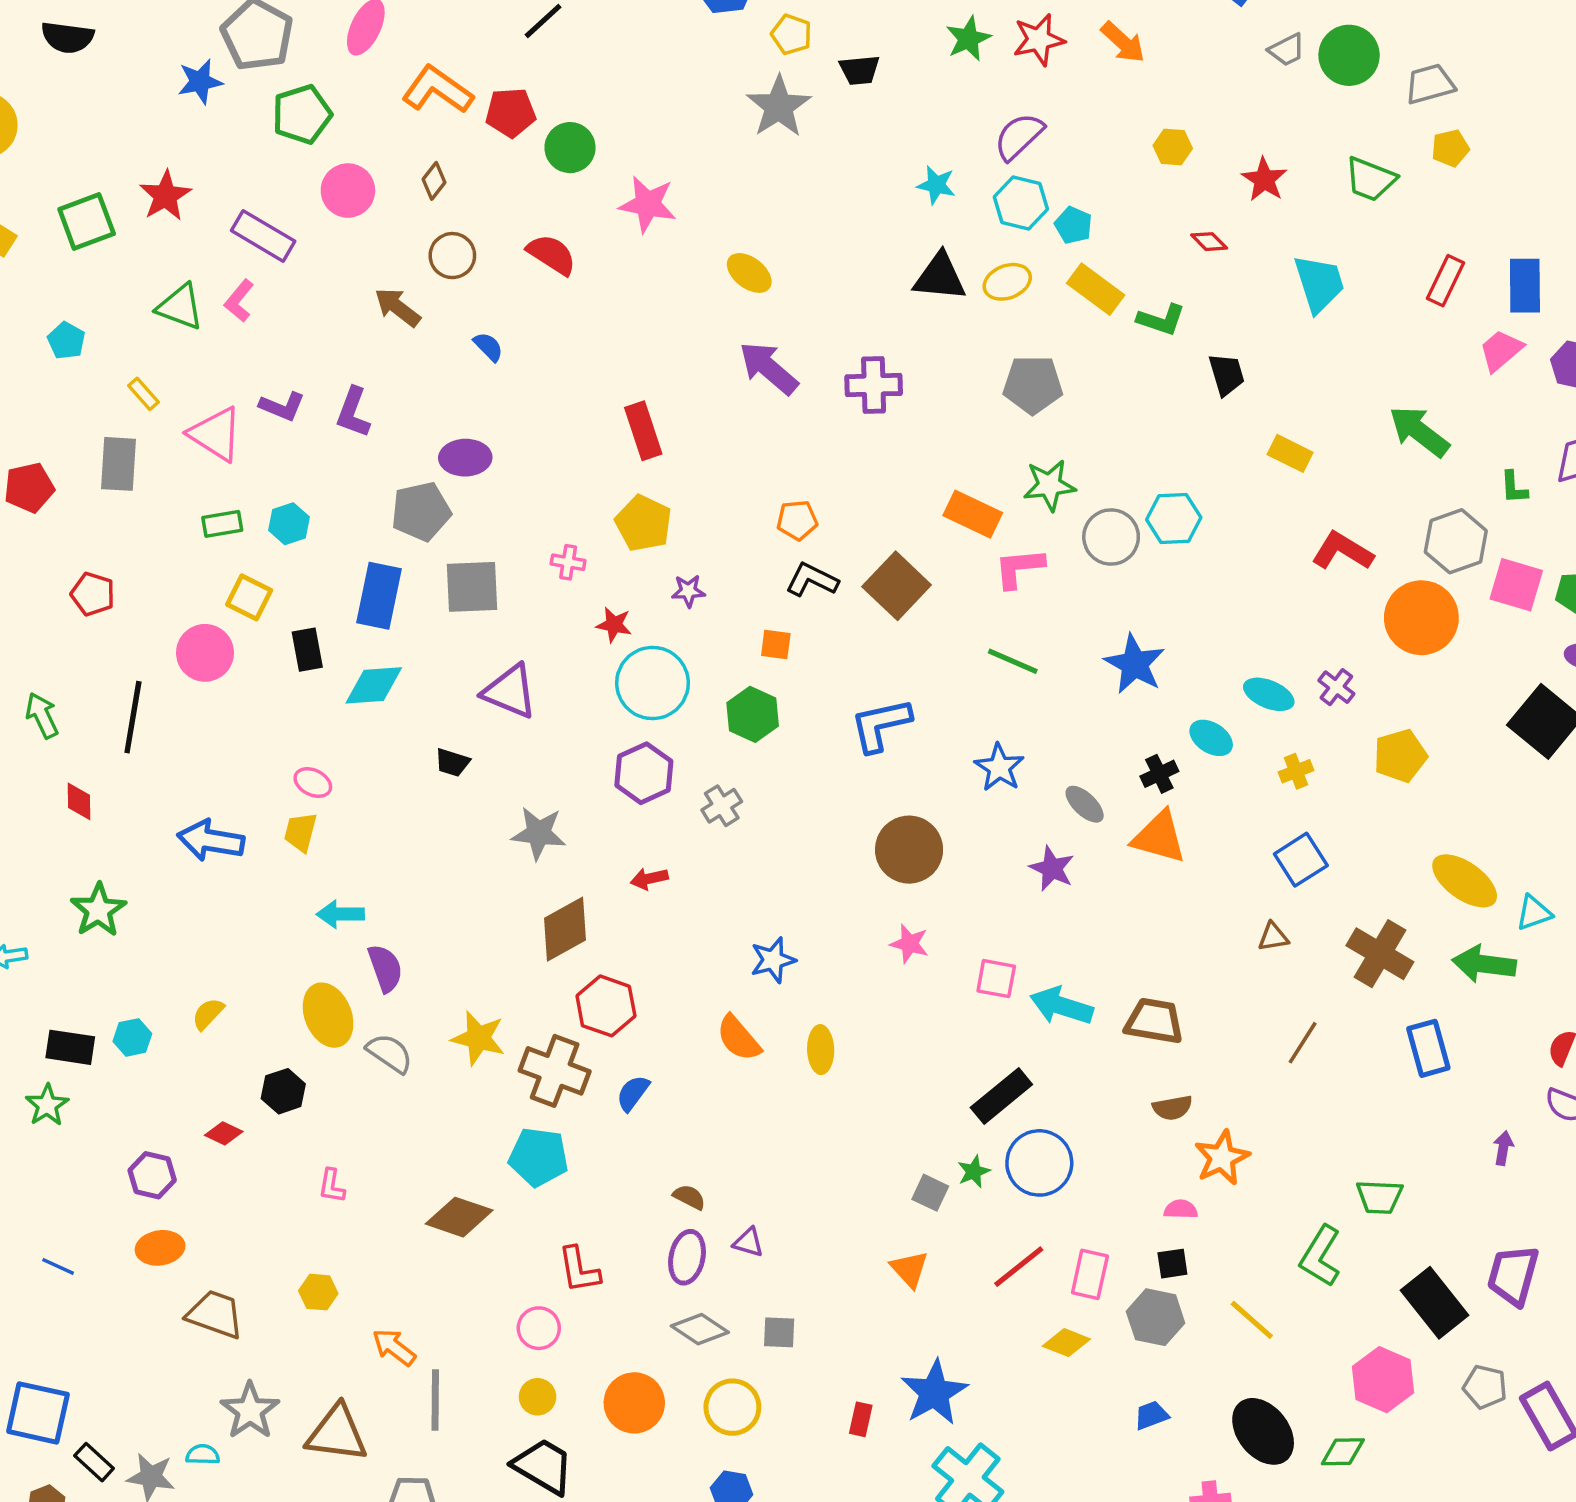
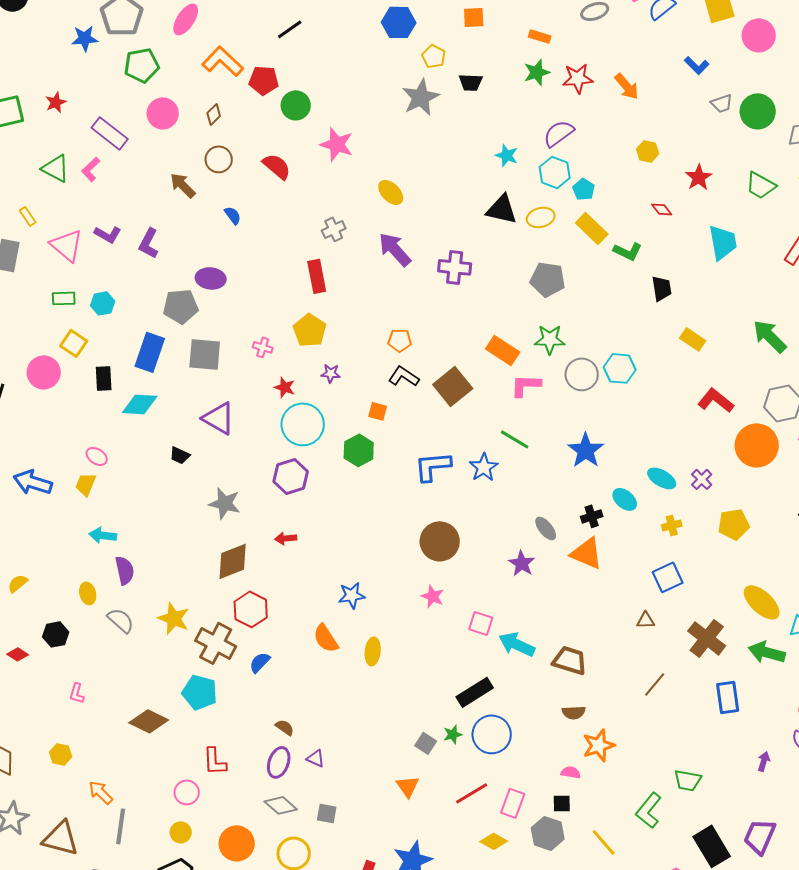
red star: (165, 196) -> (56, 102), size x0.7
blue star: (999, 767) -> (484, 467), moved
gray cross: (722, 806) -> (334, 229), moved
yellow ellipse: (328, 1015) -> (88, 593), size x0.6

